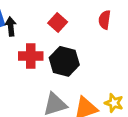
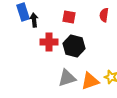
red square: (58, 22) -> (69, 17), turned -32

